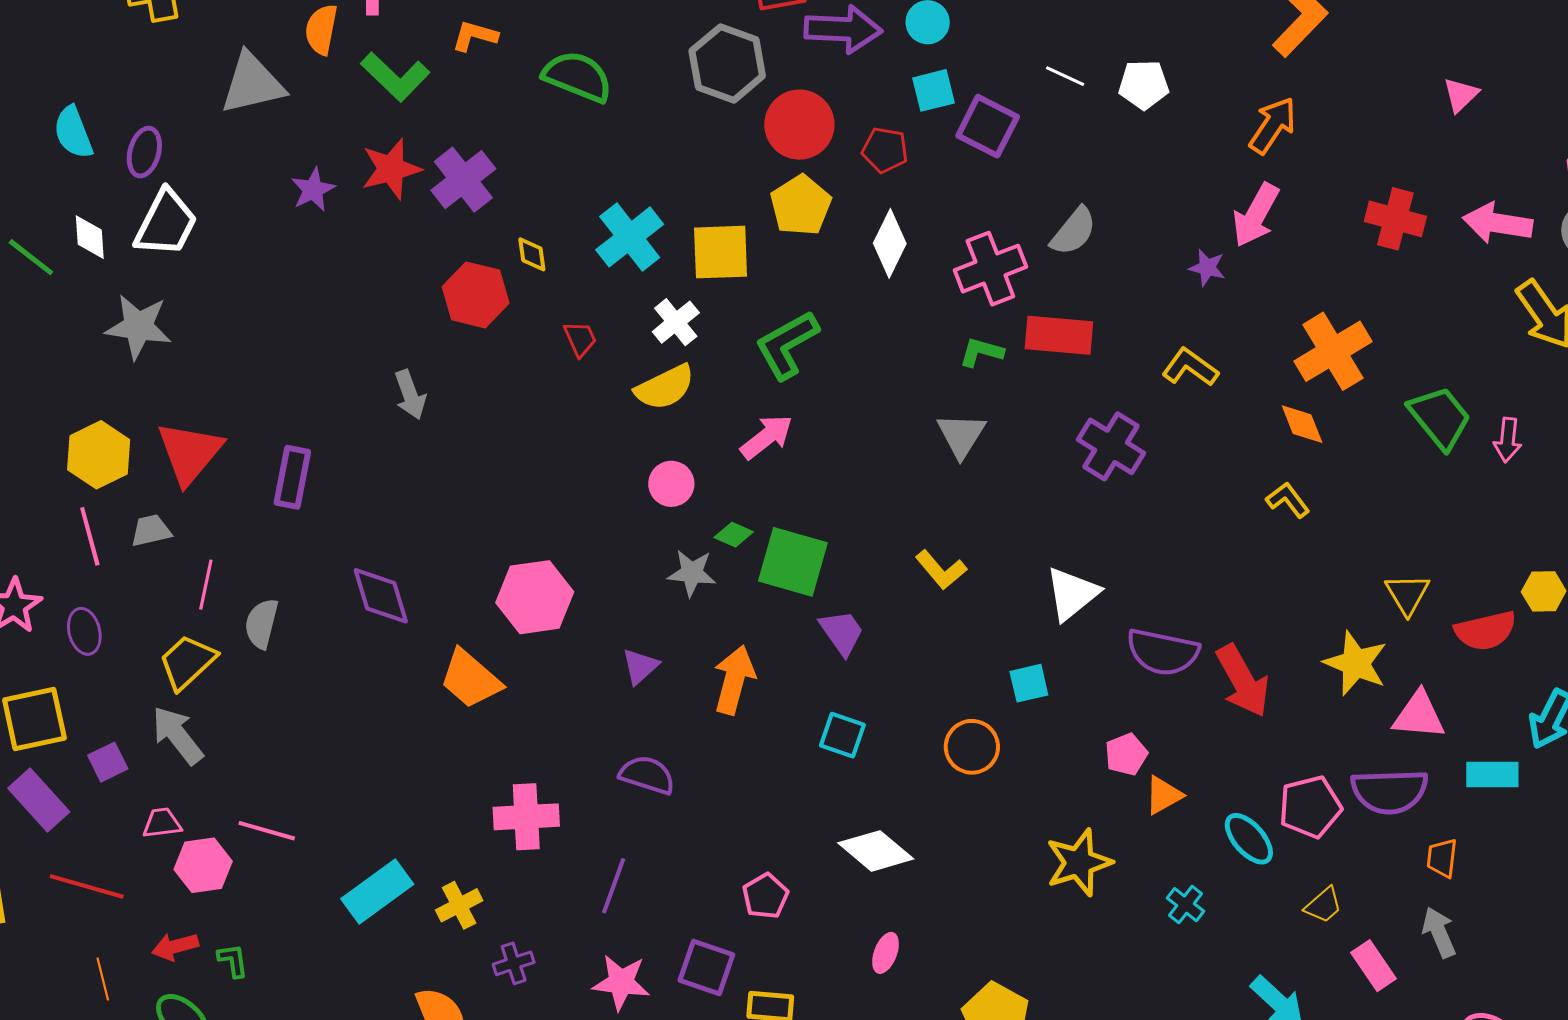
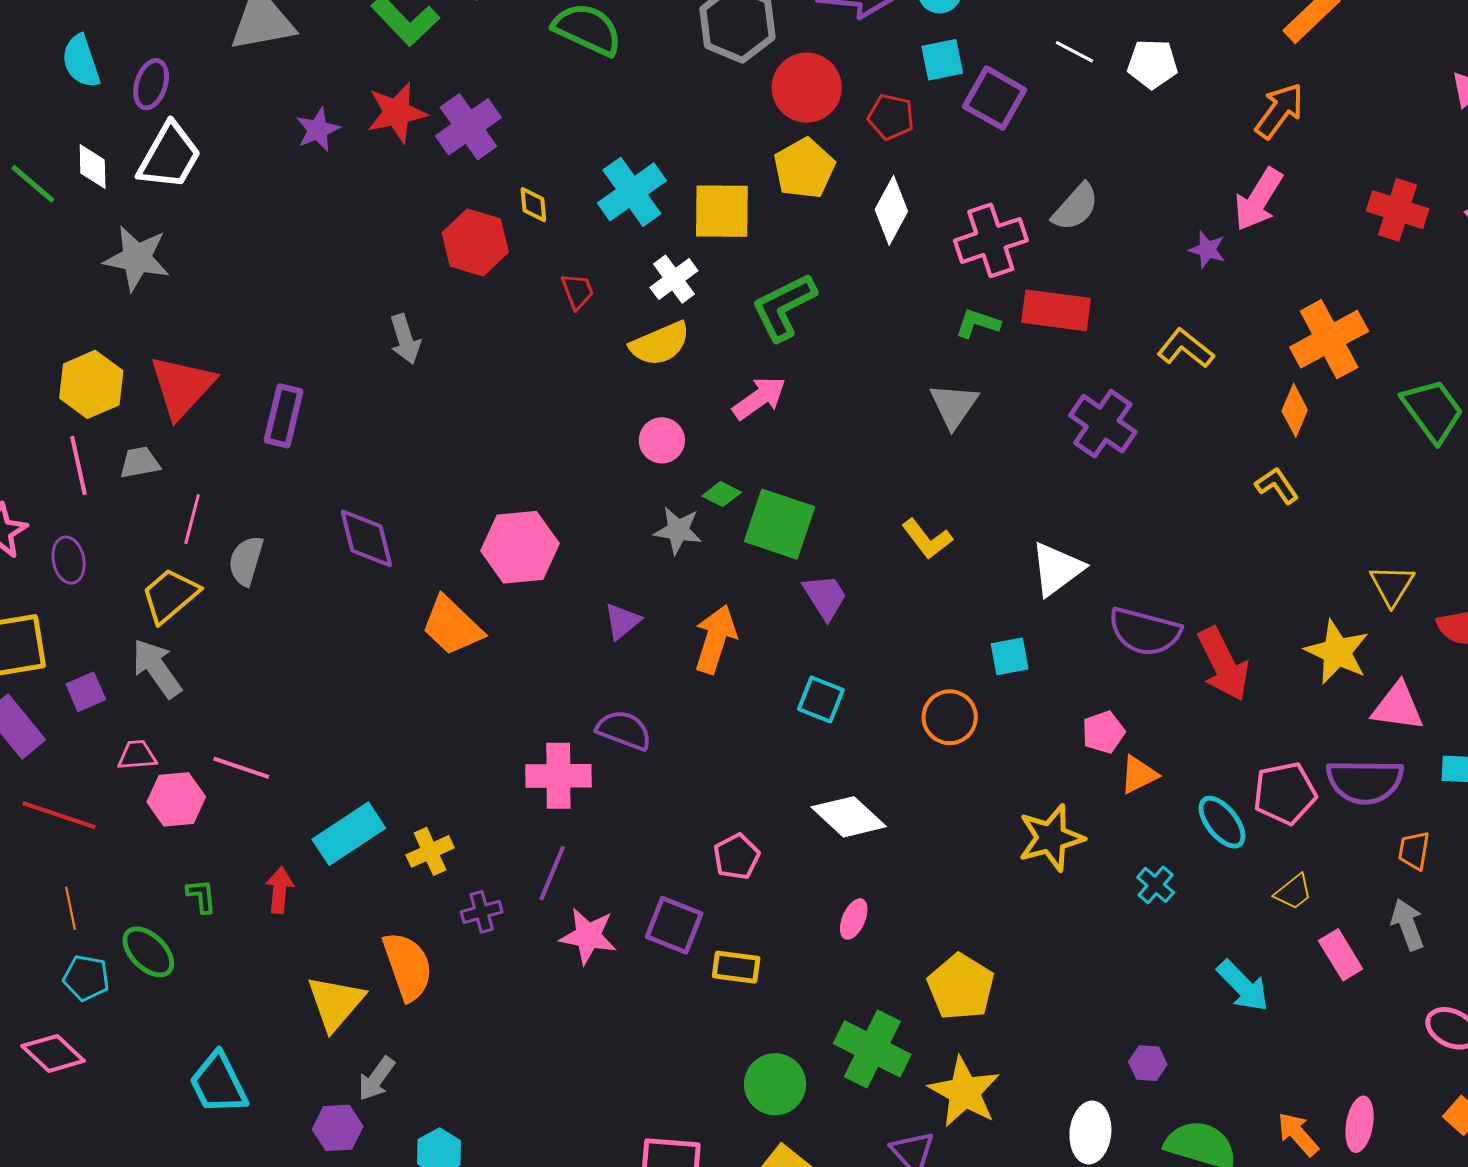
orange diamond: (1302, 424) -> (1295, 410), turned 42
pink cross: (526, 817) -> (558, 776), moved
purple line: (614, 886) -> (552, 873), moved
red arrow: (175, 947) -> (280, 890), moved, turned 108

